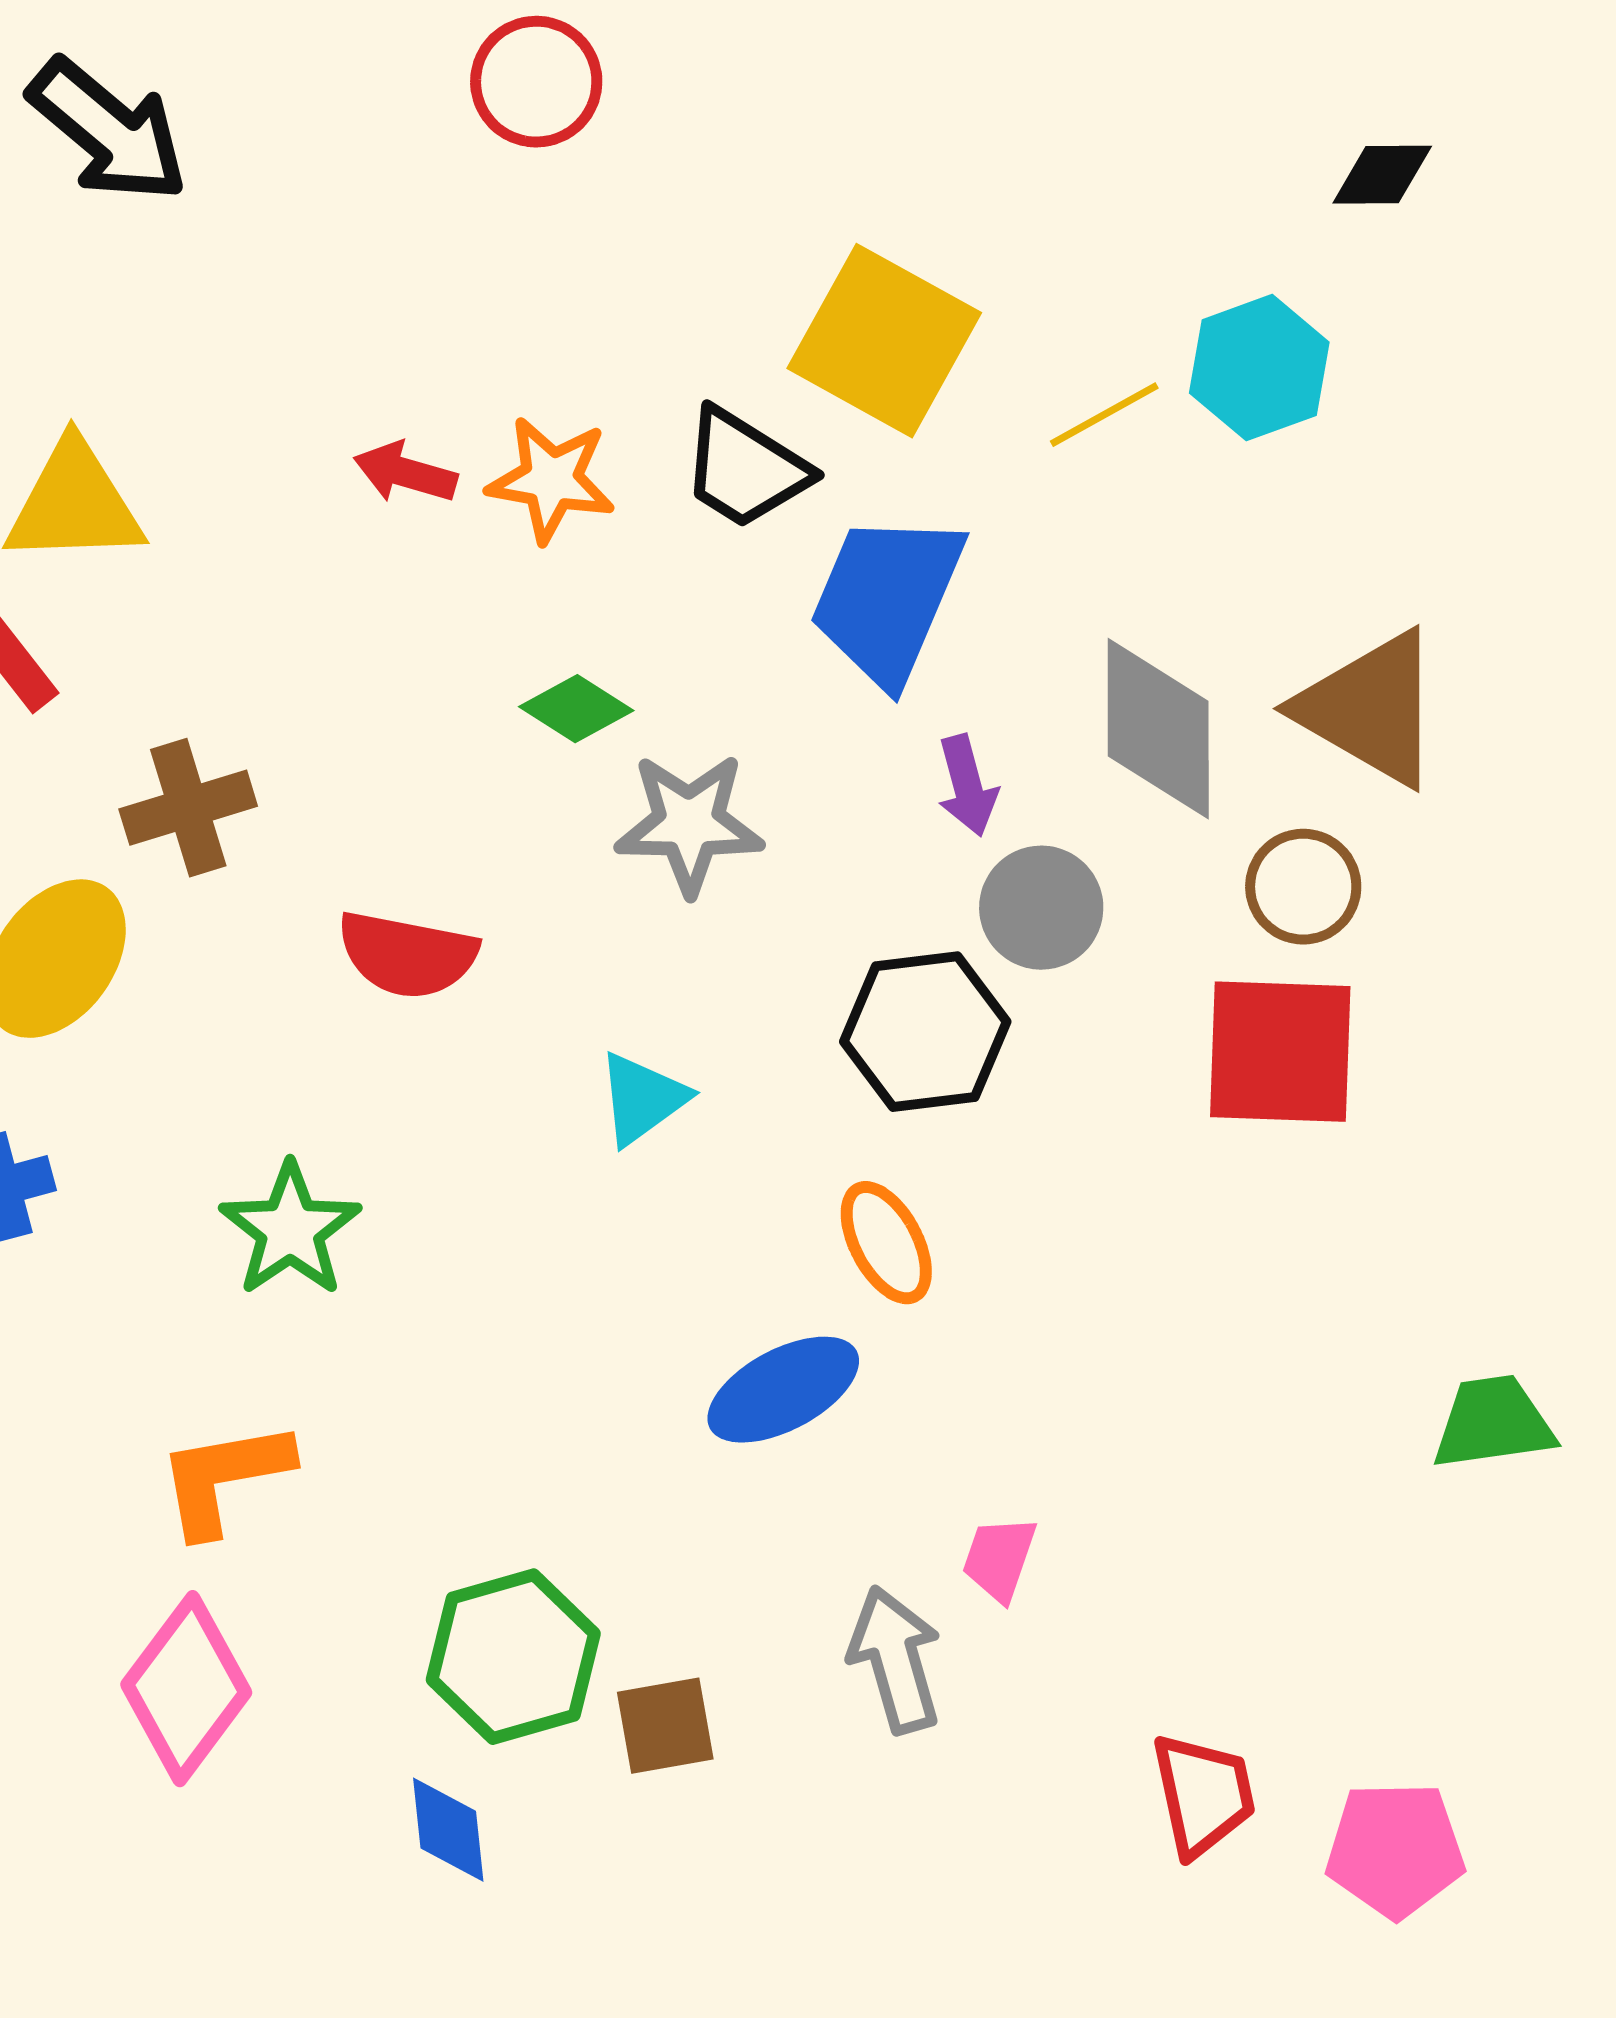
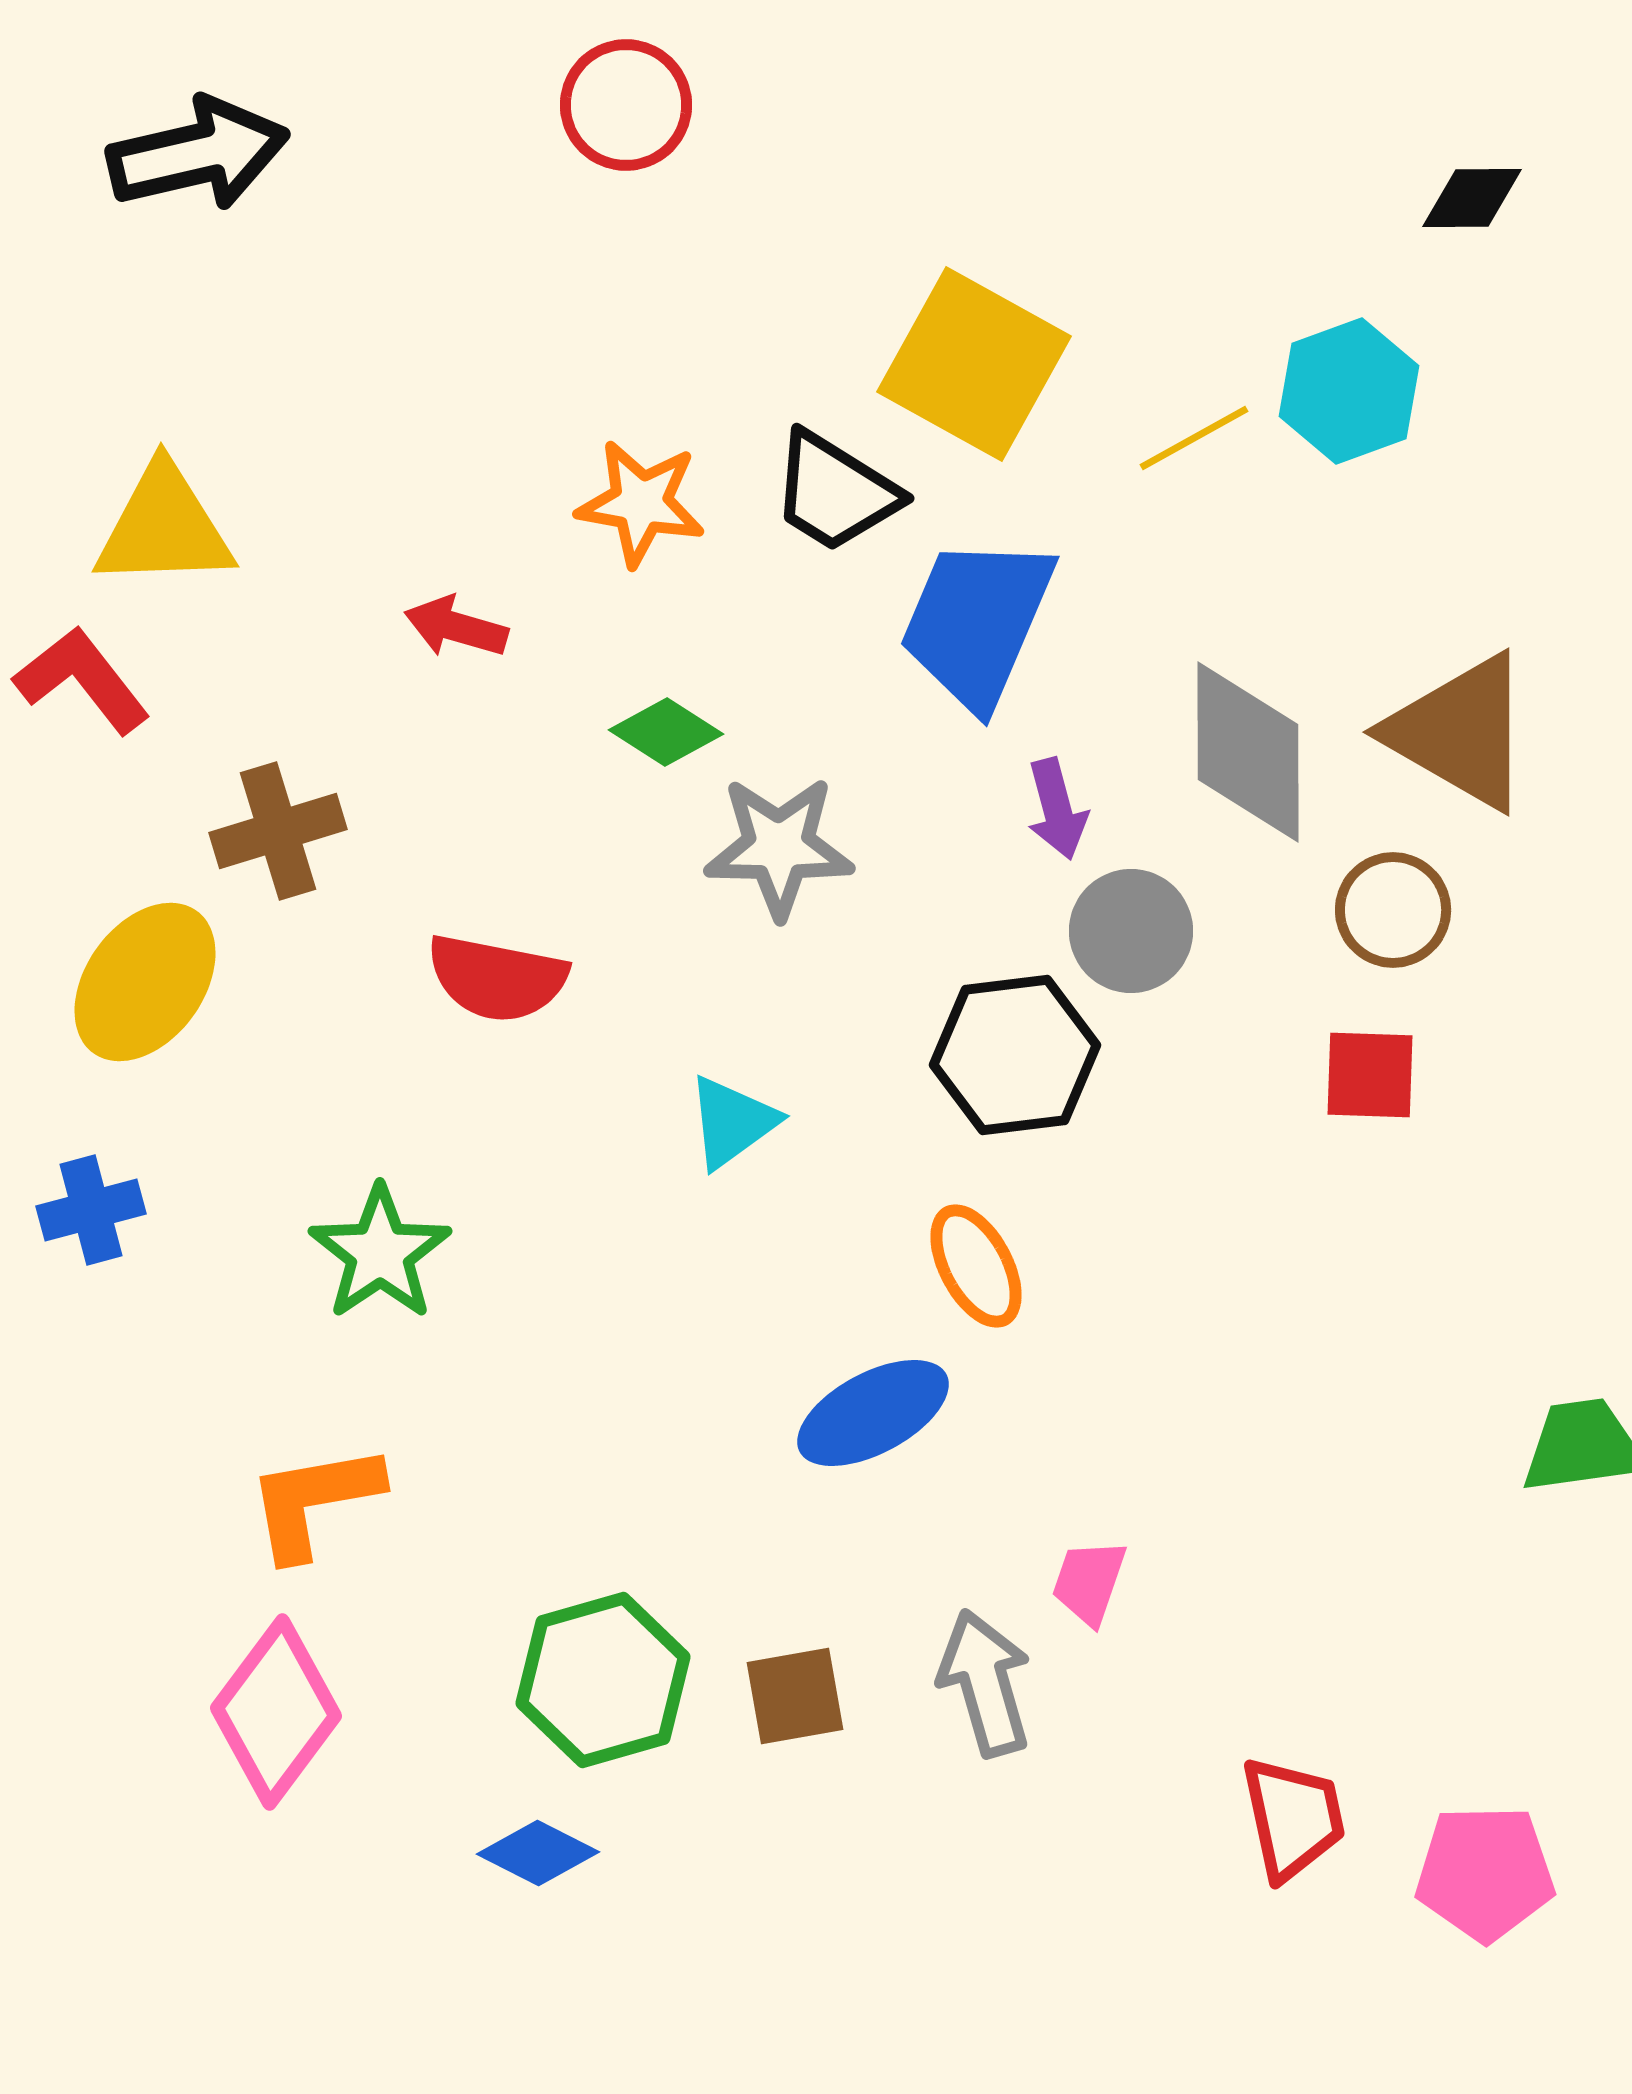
black arrow: (108, 131) -> (198, 154), turned -53
red arrow: (405, 473) -> (456, 627), moved
red square: (1280, 1052) -> (1370, 1075), size x0.6
brown square: (665, 1726) -> (795, 1696), moved
blue diamond: (448, 1830) -> (538, 1853), turned -57

